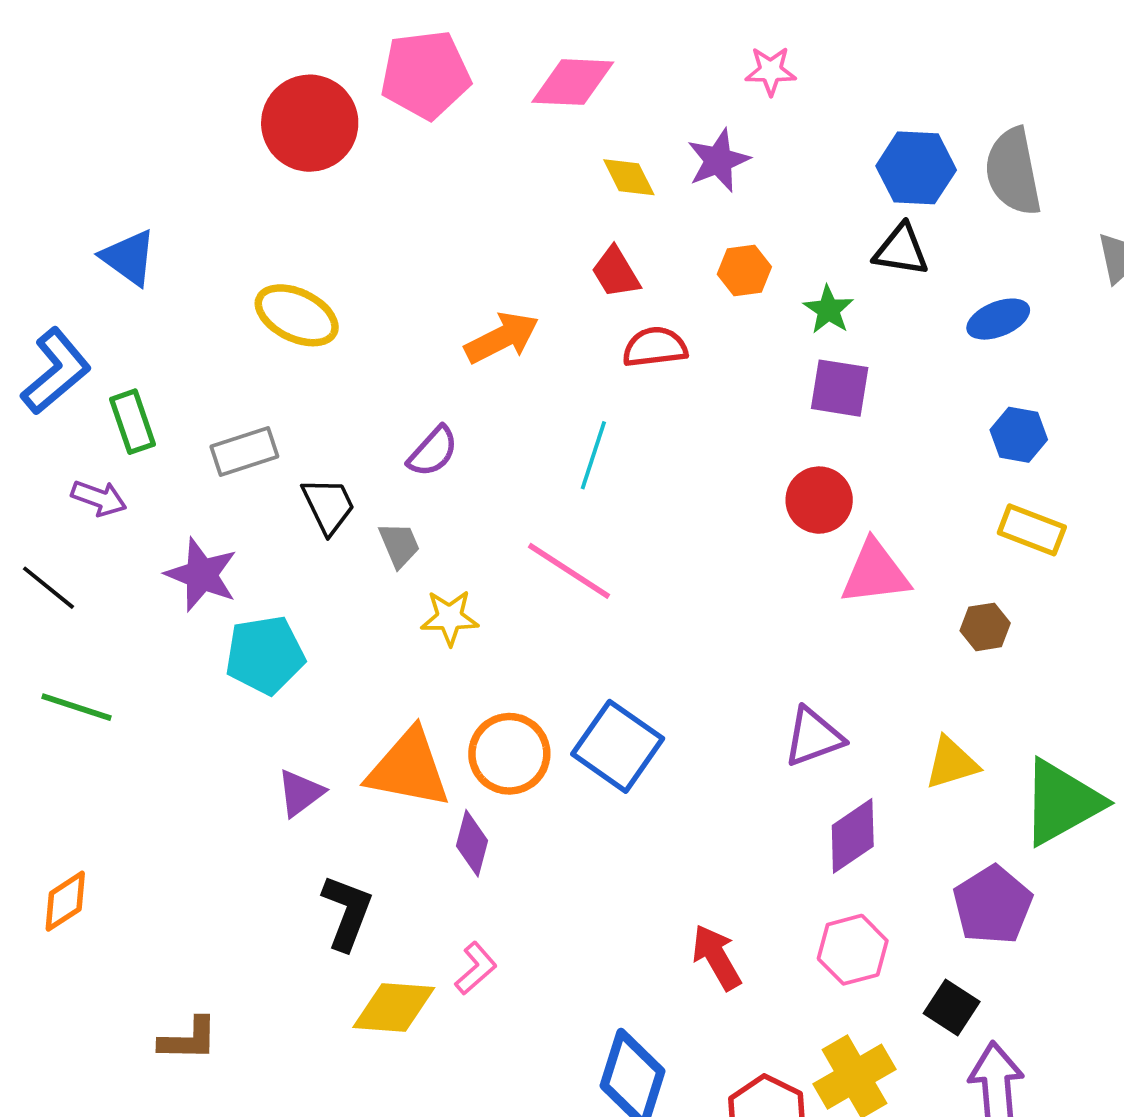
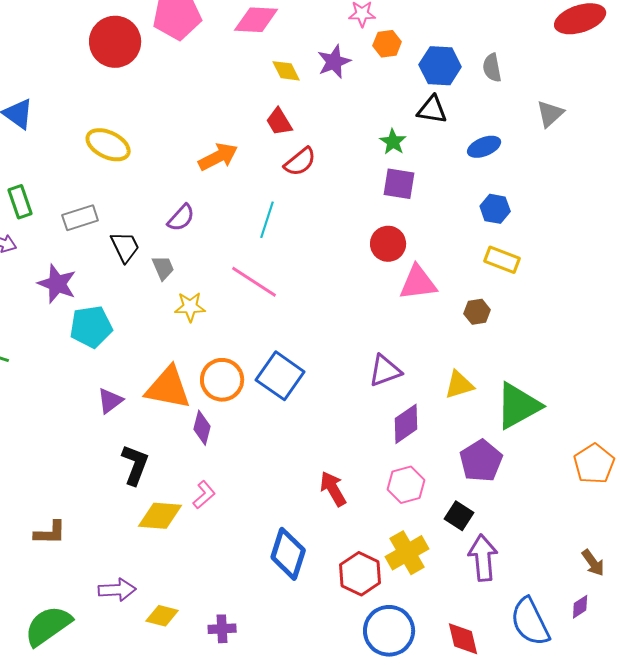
gray semicircle: (1013, 172) -> (492, 68), size x0.6
orange hexagon: (744, 271) -> (387, 44), moved
red semicircle: (655, 347) -> (300, 162), turned 148

